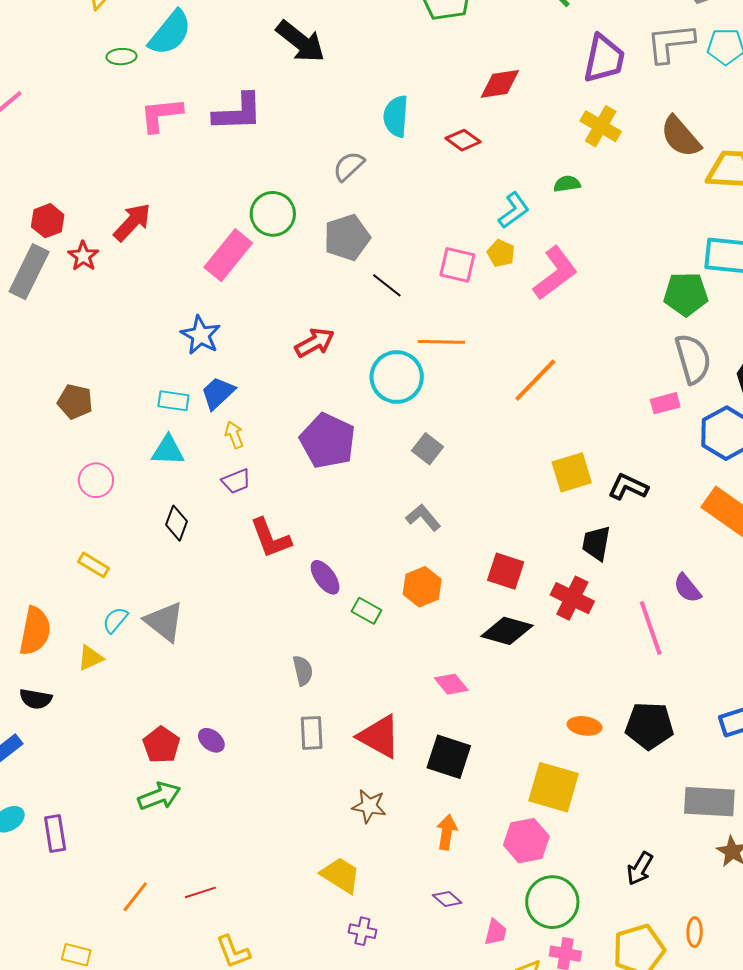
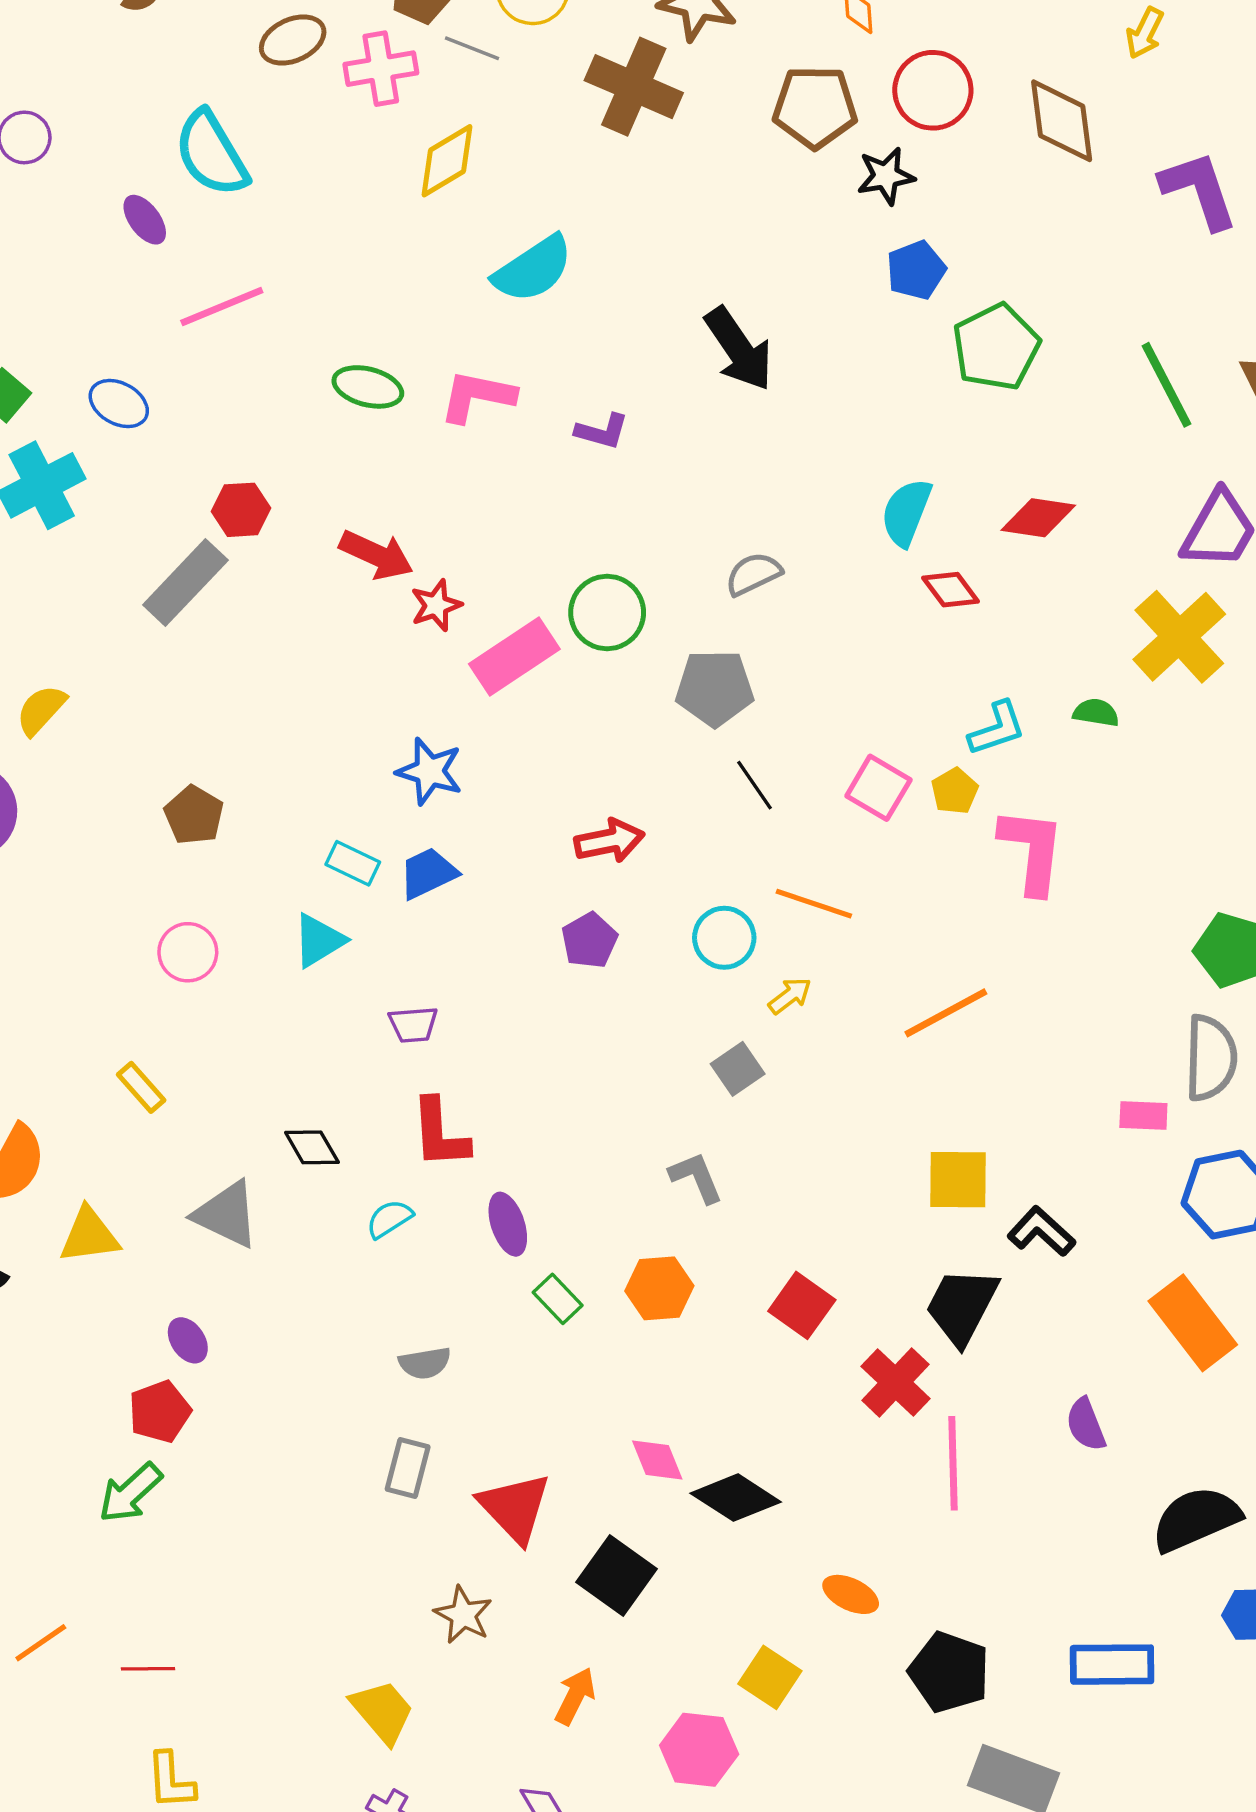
green ellipse: (121, 57) -> (368, 387), moved, size x1.4
purple L-shape: (238, 112) -> (602, 431), size x0.6
cyan semicircle: (396, 116) -> (906, 512), moved
yellow cross: (601, 126) -> (1179, 637), size x1.4
red arrow: (132, 222) -> (376, 555), turned 54
red star: (83, 256) -> (436, 605), moved
pink L-shape: (555, 273) -> (1032, 851), turned -64
blue star: (201, 335) -> (430, 771), turned -30
cyan circle: (397, 377) -> (724, 938), size x0.7
yellow arrow: (234, 435) -> (790, 996), moved, turned 56
purple pentagon: (328, 441) -> (589, 940), moved, size x0.6
cyan triangle: (168, 450) -> (319, 941), turned -51
black diamond: (177, 523) -> (312, 1147), moved, turned -68
black trapezoid: (596, 543) -> (962, 1306), size x1.4
cyan semicircle: (115, 620) -> (389, 1219), moved
gray triangle: (164, 622) -> (227, 1214), turned -30
pink line: (651, 628) -> (953, 1463), moved
black diamond: (507, 631) -> (736, 1498), moved
yellow triangle: (90, 658) -> (89, 1235), size x1.4
gray semicircle: (303, 671) -> (425, 1363), turned 76
black pentagon: (649, 726) -> (949, 1672), moved
purple ellipse: (211, 740) -> (188, 1340), moved
yellow square: (554, 787) -> (770, 1677), size x0.7
green arrow: (159, 796) -> (130, 1493), turned 141

